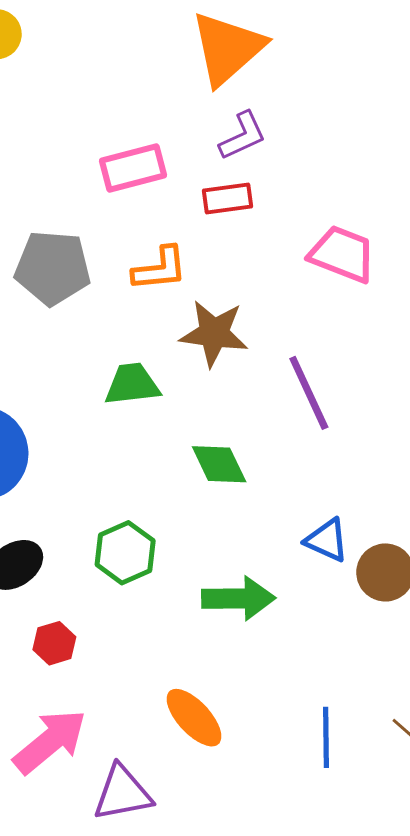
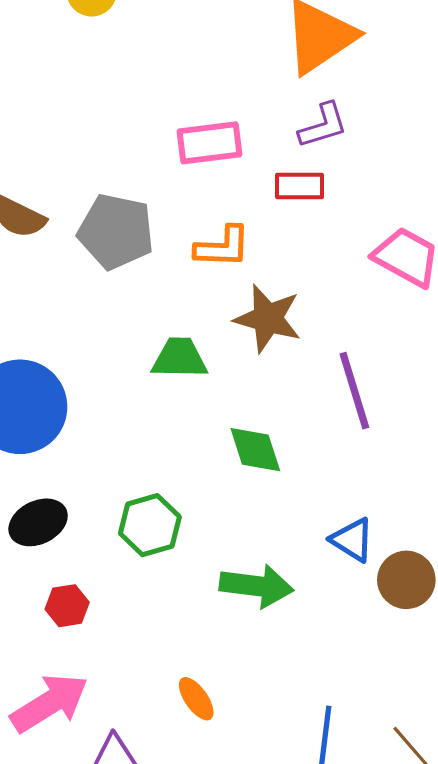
orange ellipse: (194, 718) -> (196, 699), size x0.7

